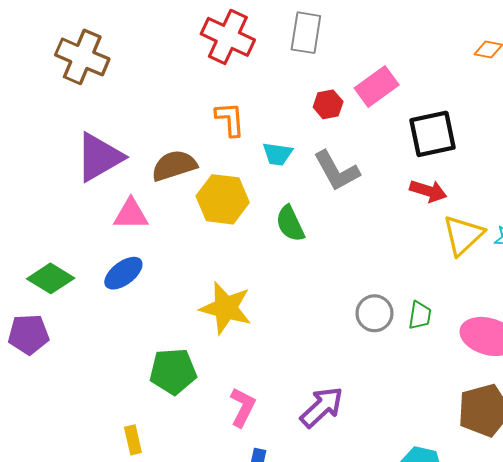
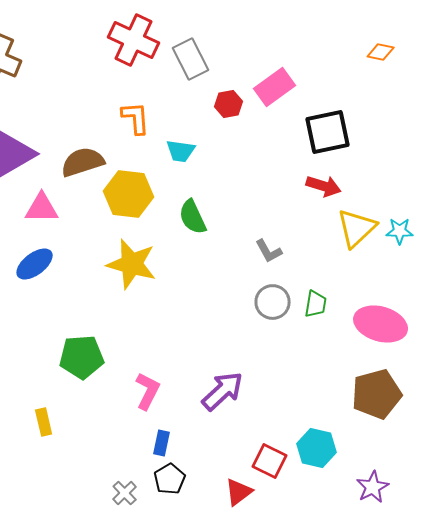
gray rectangle: (306, 33) -> (191, 59), moved, turned -36
gray L-shape: (337, 171) -> (269, 251), moved, size x0.6
yellow star: (226, 308) -> (132, 264), moved

